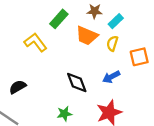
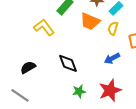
black diamond: (77, 82) -> (68, 63), moved
green star: (64, 114) -> (79, 91), moved

